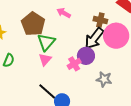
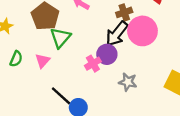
brown cross: (100, 20) -> (124, 12), turned -32
pink triangle: (45, 60) -> (43, 61), moved

